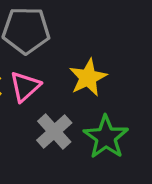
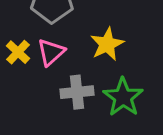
gray cross: (54, 132) -> (77, 92), turned 36

